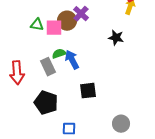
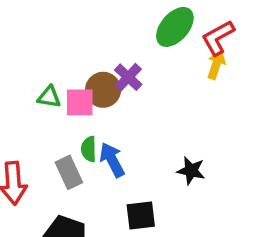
black star: (116, 38) -> (191, 171), moved
green semicircle: (59, 54) -> (89, 149), turned -72

